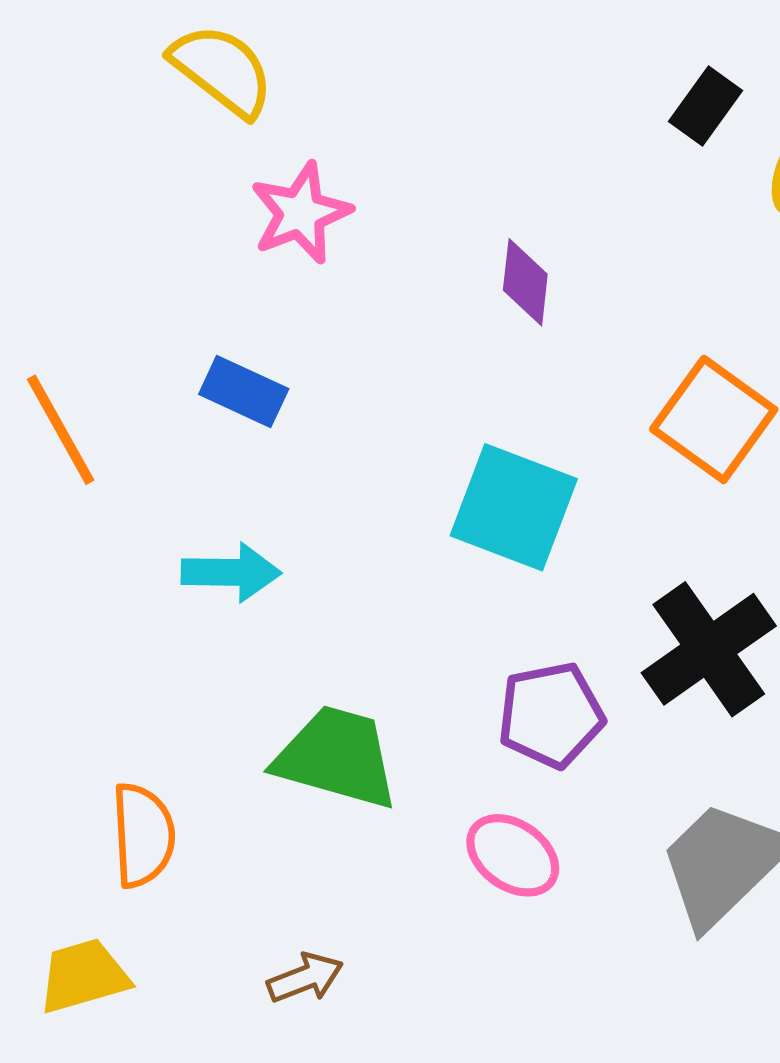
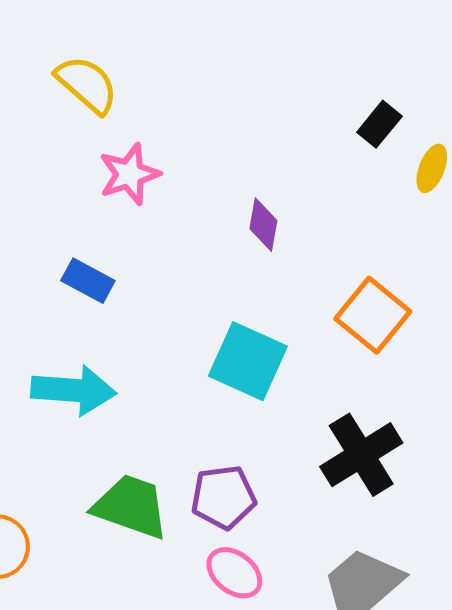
cyan arrow: (231, 572) -> (74, 390), size x1.4
purple pentagon: (551, 715) -> (223, 497), moved

